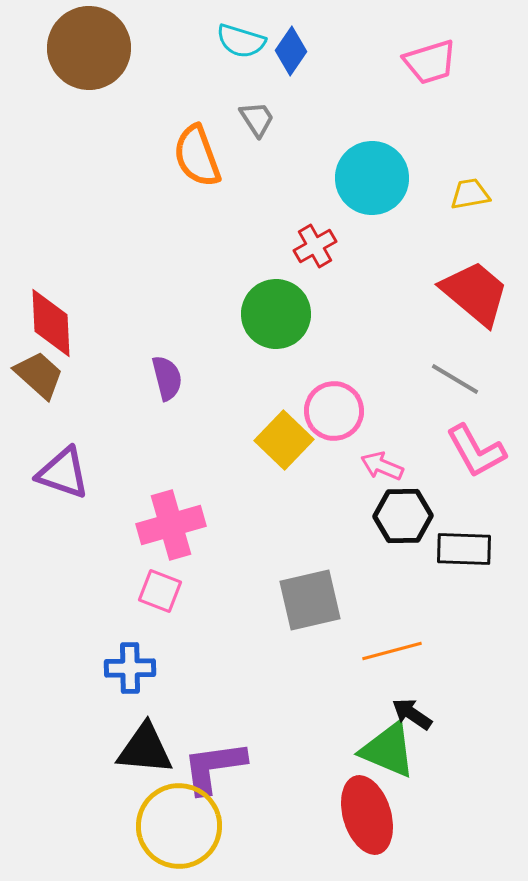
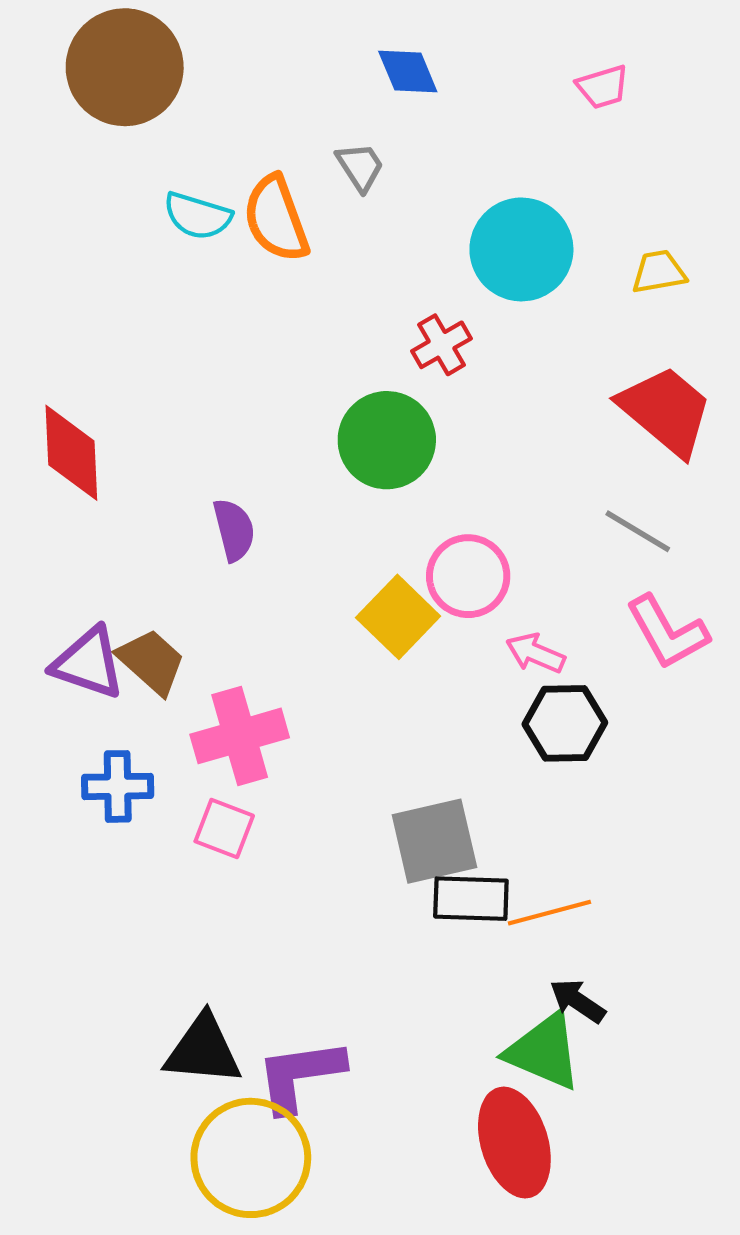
cyan semicircle: (241, 41) -> (198, 216), moved
blue diamond: (291, 51) -> (408, 71), turned -57
pink trapezoid: (430, 62) -> (603, 87), size x0.7
brown trapezoid: (39, 375) -> (151, 662), moved
black rectangle: (464, 549) -> (471, 899), moved
blue cross: (130, 668) -> (118, 786), moved

